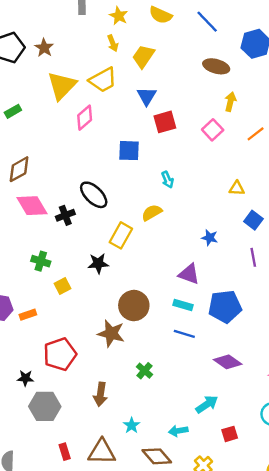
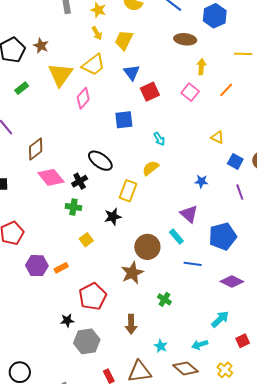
green rectangle: (13, 111) -> (22, 88), moved
yellow triangle: (237, 188) -> (217, 137), turned 32
green cross: (41, 261) -> (73, 207), moved
purple triangle: (189, 274) -> (189, 214), turned 30
cyan rectangle: (183, 305) -> (176, 237), moved, turned 42
brown star: (111, 333) -> (132, 273), turned -30

